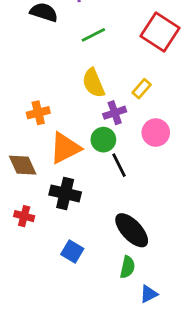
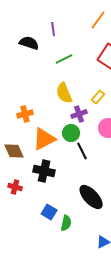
green semicircle: (127, 267) -> (66, 223), moved

